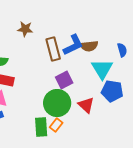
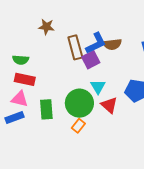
cyan triangle: (102, 69) -> (98, 87), moved, size x0.7
purple square: (64, 80) -> (91, 60), moved
green rectangle: (41, 127) -> (46, 109), moved

